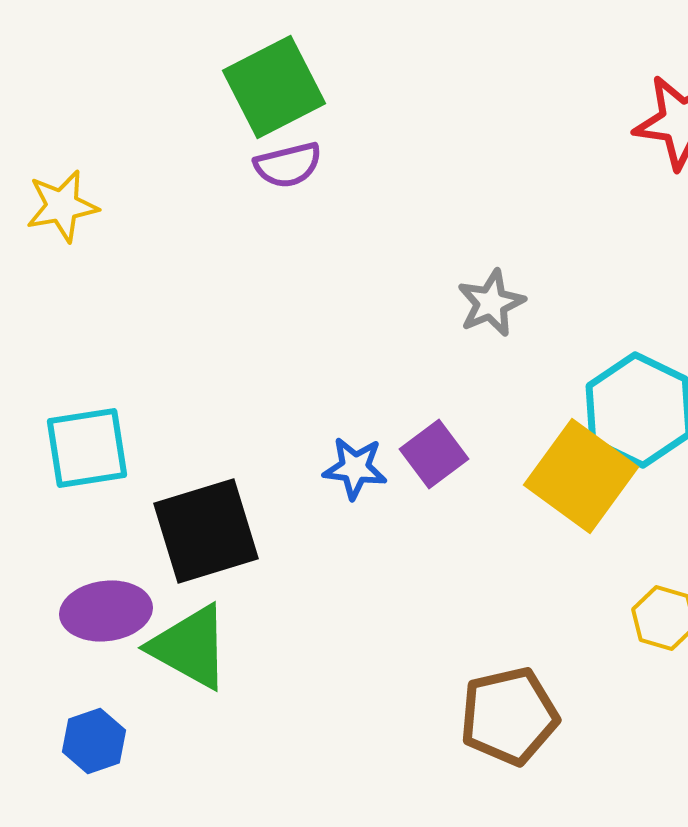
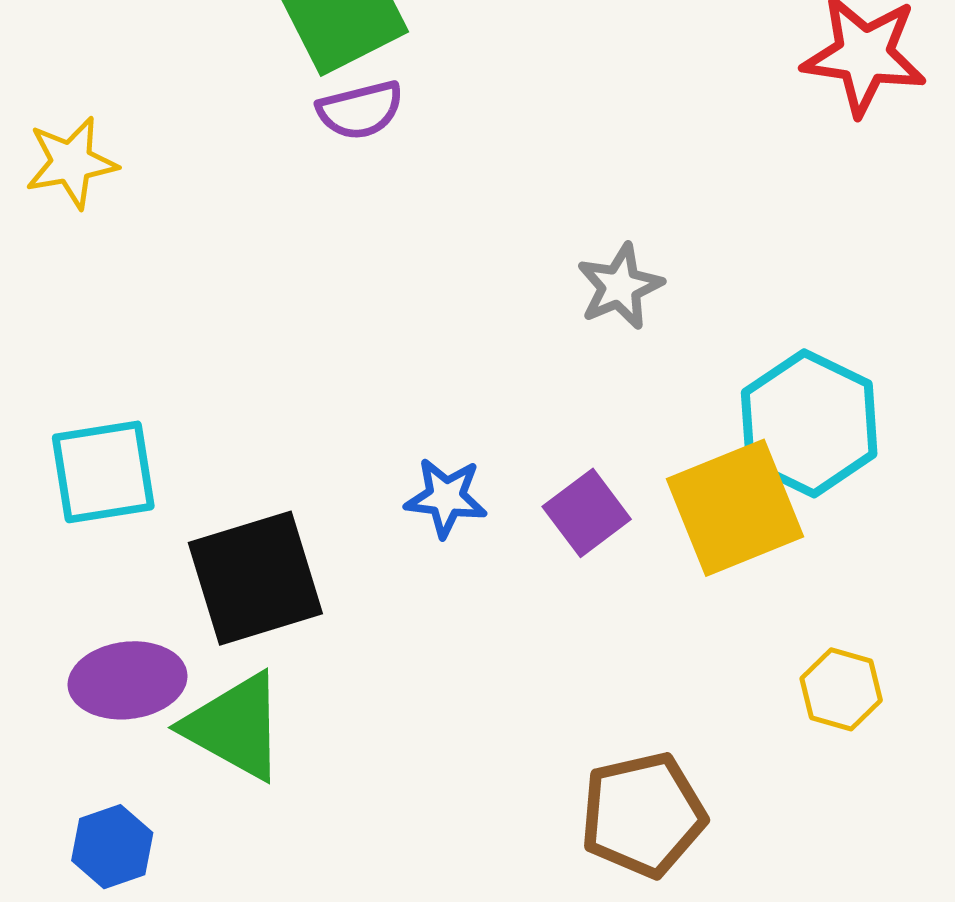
purple square: (434, 454) -> (587, 513), moved
yellow square: (581, 476) -> (735, 508), turned 32

